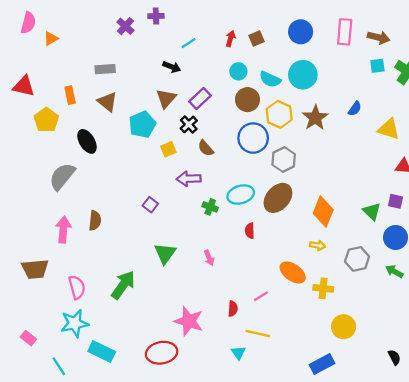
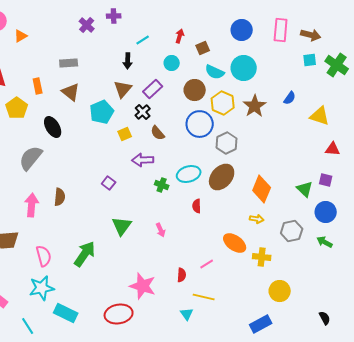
brown square: (257, 39) -> (203, 48), moved
black arrow: (172, 67) -> (128, 61), turned 70
cyan circle: (238, 71) -> (172, 63), moved

